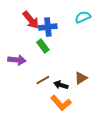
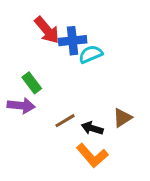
cyan semicircle: (83, 17) -> (91, 54), moved
green rectangle: (43, 46) -> (32, 83), moved
purple arrow: (17, 60) -> (21, 106), moved

